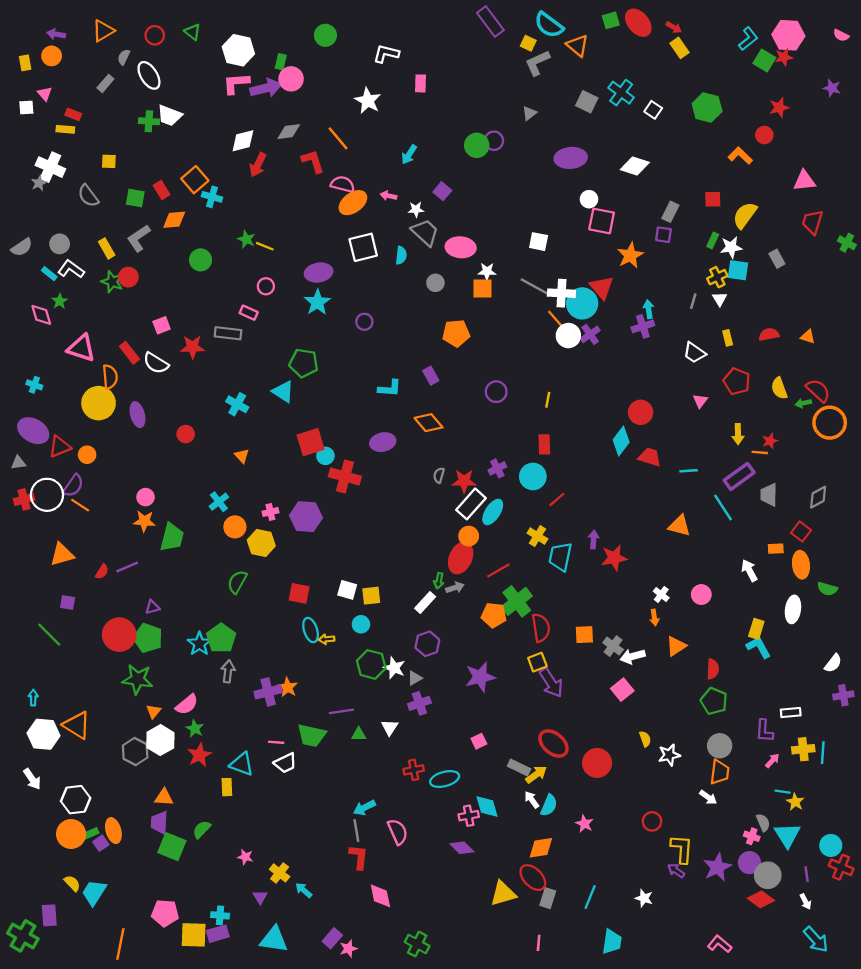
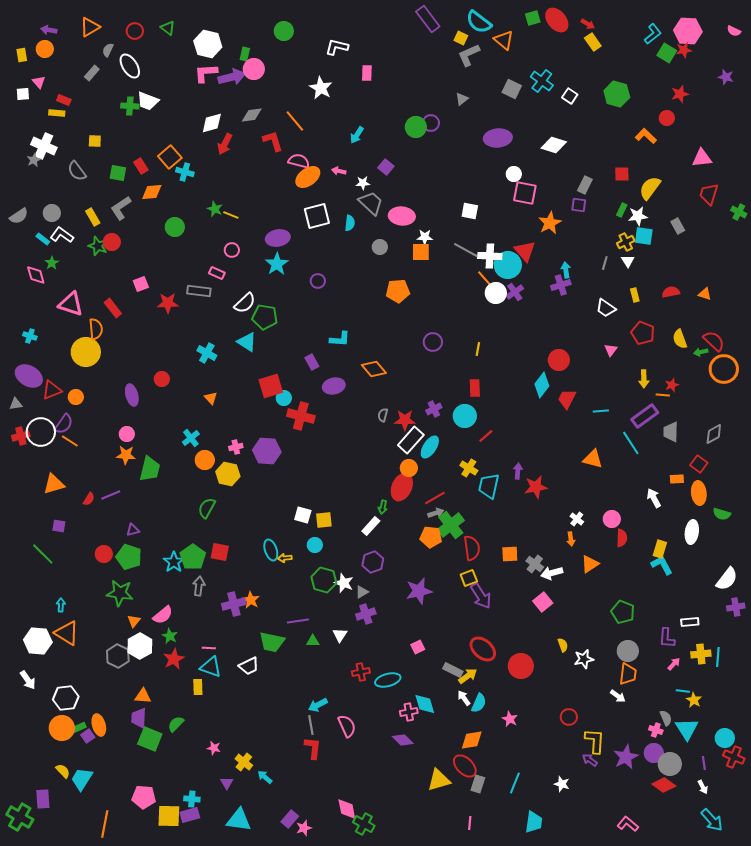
white semicircle: (156, 363) -> (245, 303), moved, turned -75
purple rectangle: (431, 376) -> (312, 362), moved
purple ellipse: (138, 415) -> (132, 395), moved
red trapezoid: (650, 457) -> (567, 399), turned -80
gray arrow: (455, 588) -> (436, 513), moved
red square: (299, 593) -> (220, 552), moved
red circle: (119, 635) -> (104, 554), size x0.6
white semicircle: (833, 663) -> (727, 579), size x1.4
red semicircle: (713, 669) -> (622, 538), moved
cyan arrow: (33, 698) -> (61, 605), moved
pink line: (276, 742) -> (209, 648), moved
pink diamond: (380, 896) -> (347, 809), moved

